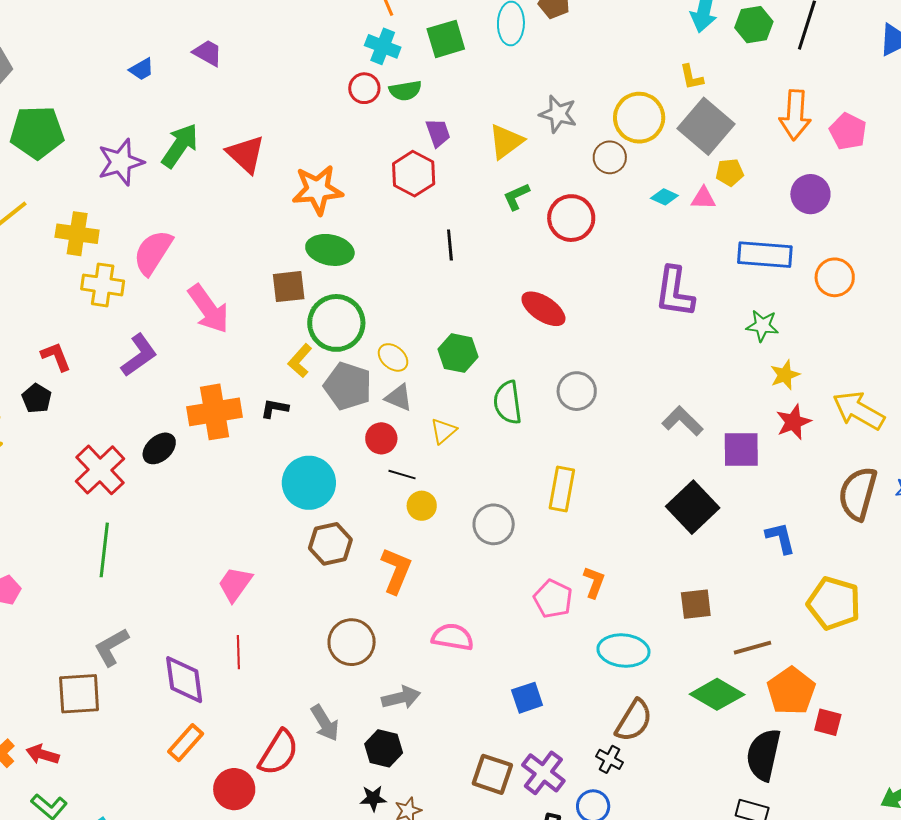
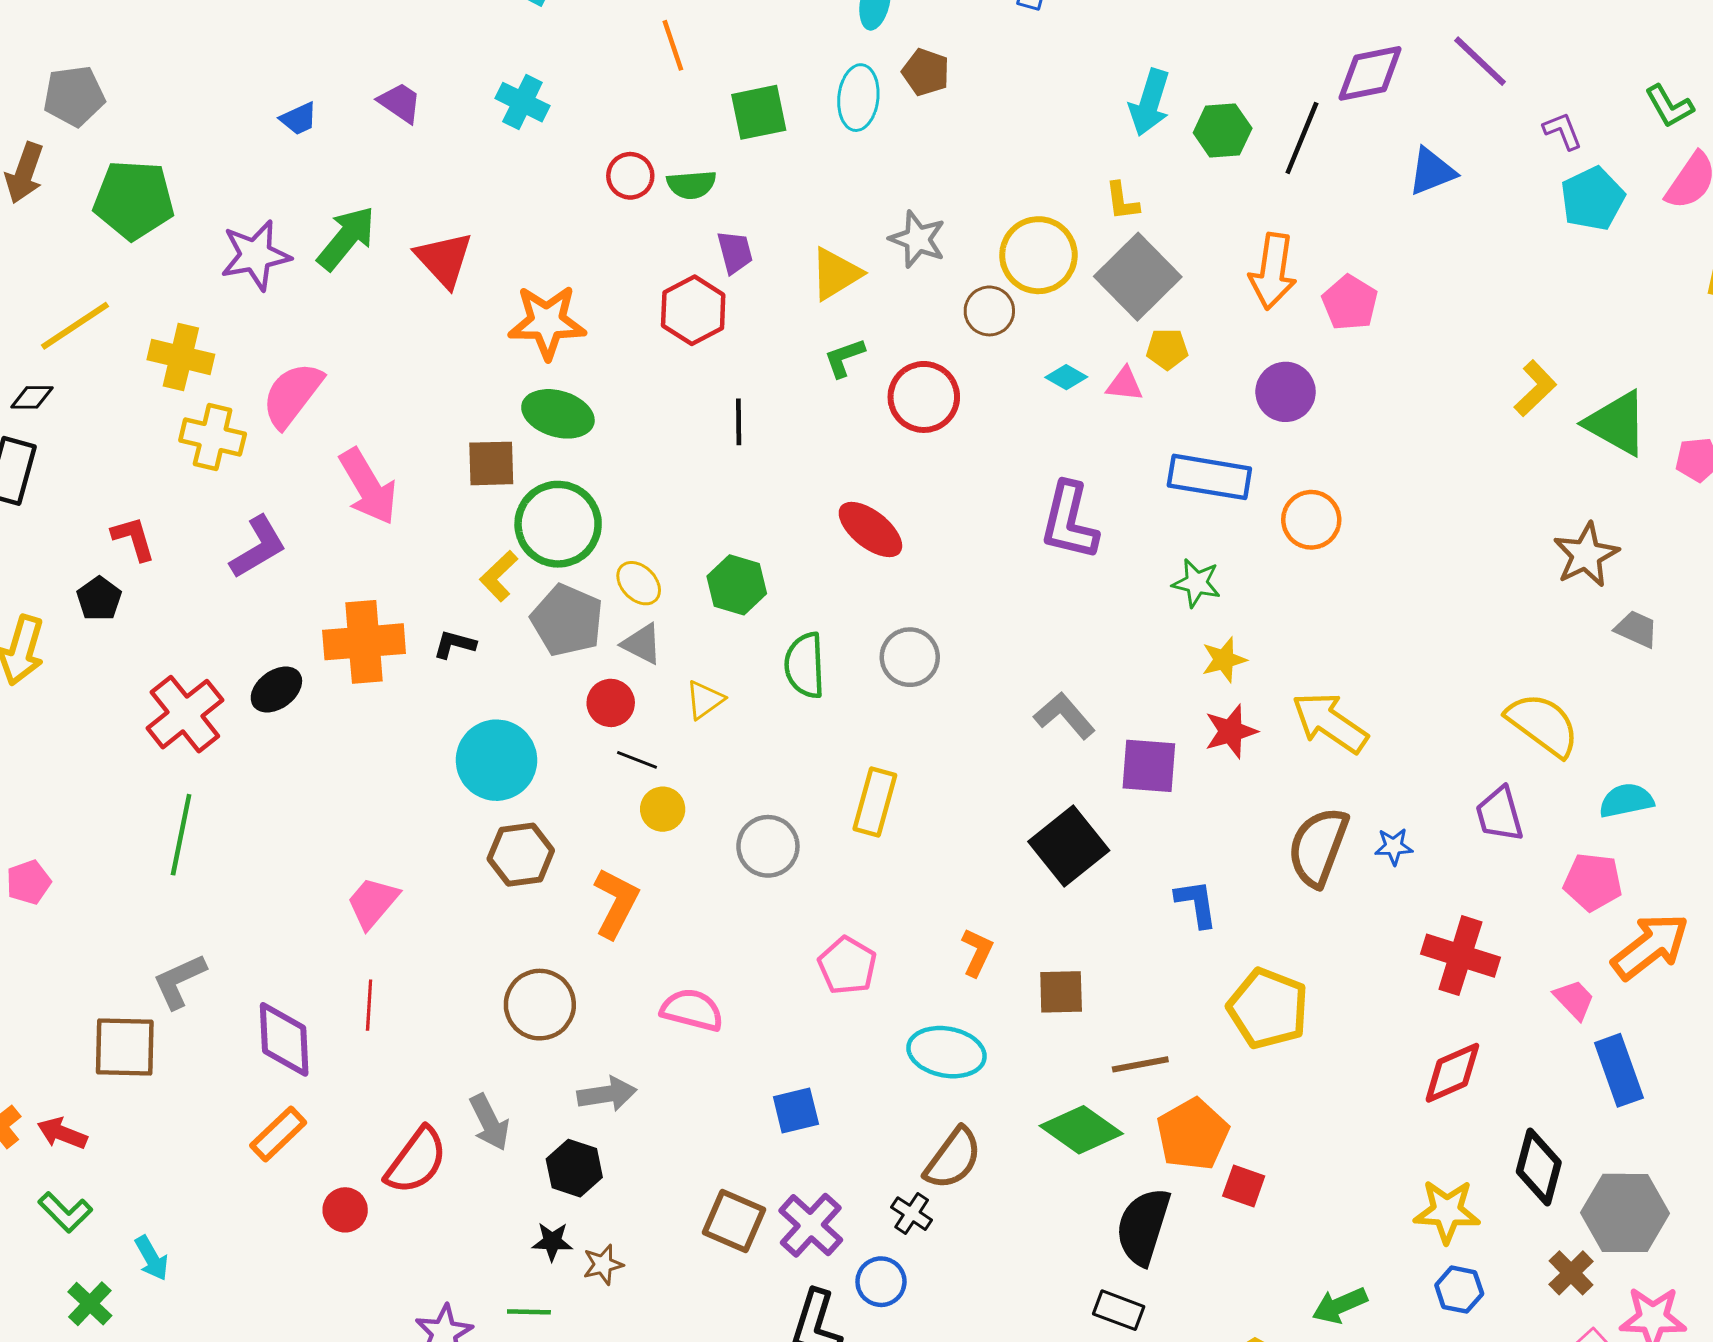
cyan cross: (383, 46) -> (522, 102), moved
orange L-shape: (594, 582) -> (977, 952), moved
red circle: (234, 789) -> (345, 1210), size x0.7

